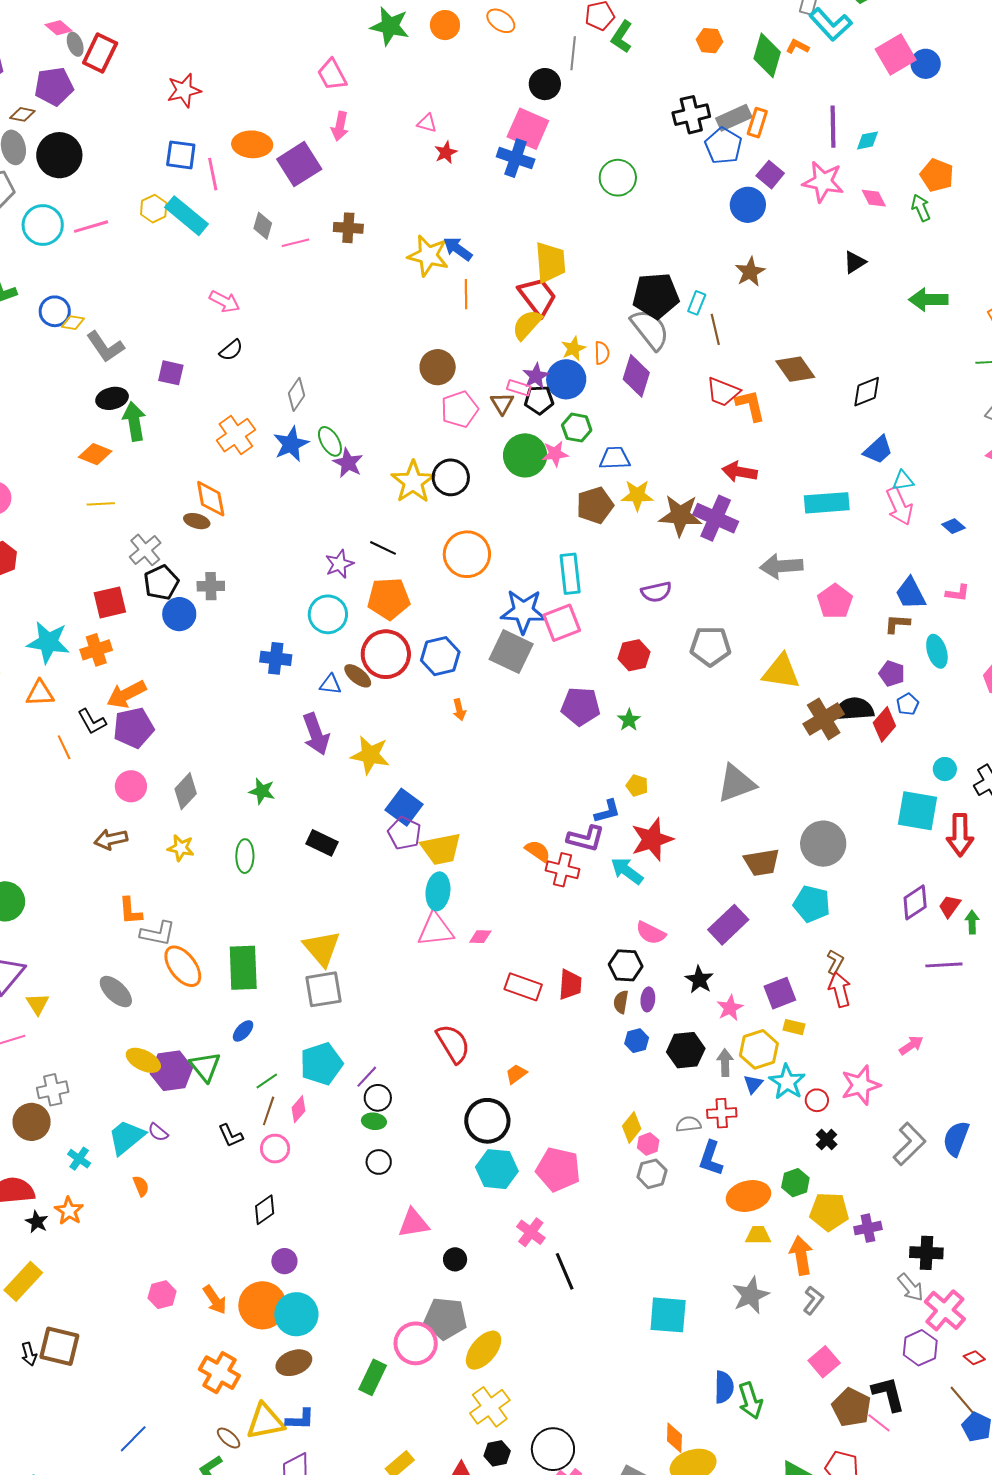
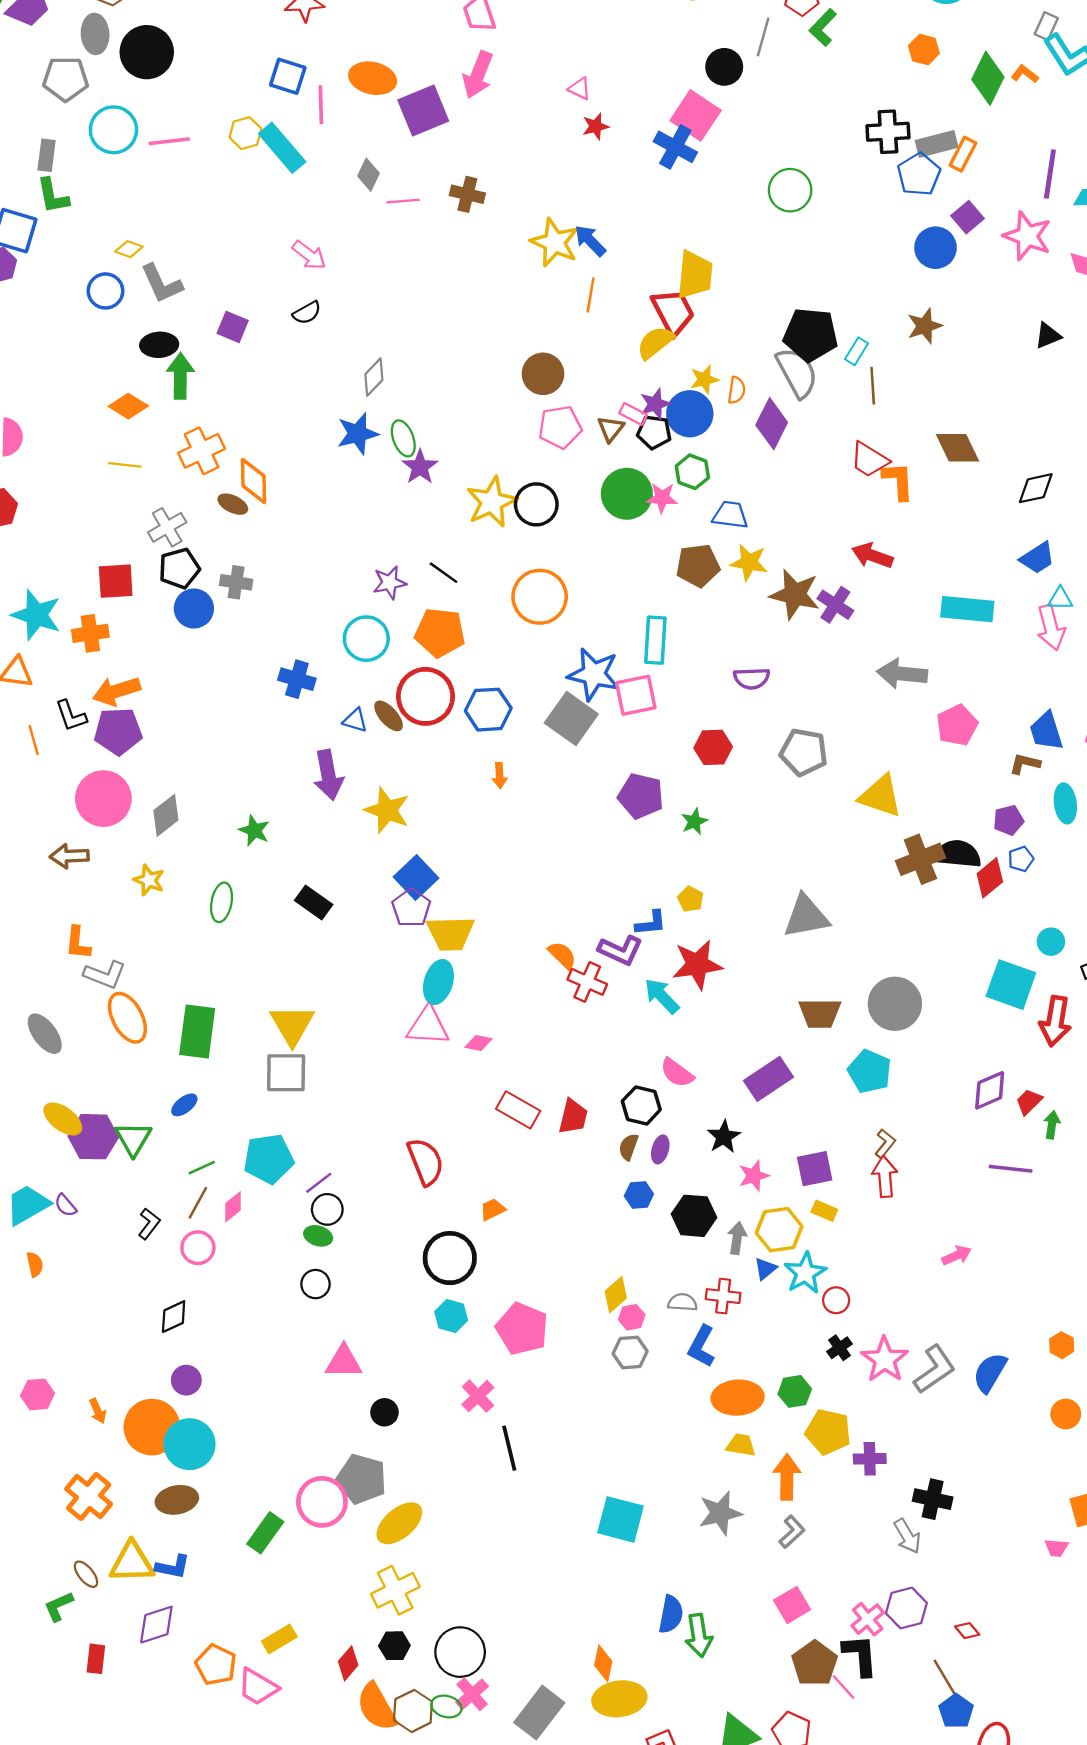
pink arrow: (340, 126) -> (478, 75), size x1.4
blue circle: (55, 311) -> (106, 291), moved
orange cross: (236, 435) -> (202, 451), moved
purple cross: (716, 518) -> (835, 605), size x0.7
purple pentagon: (892, 674) -> (1009, 820), turned 30
pink circle: (131, 786) -> (103, 799), size x1.5
pink star: (861, 1085) -> (885, 1360), moved, turned -30
black L-shape: (231, 1136) -> (149, 1224), turned -128
cyan hexagon: (497, 1169) -> (451, 1316), size x0.7
orange arrow: (215, 1300) -> (98, 1411), size x0.7
pink cross: (945, 1310) -> (868, 1619), moved, size x0.7

